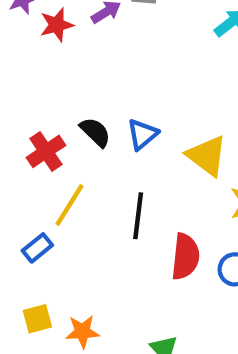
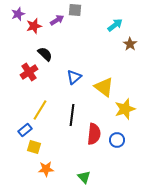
black semicircle: (95, 132) -> (45, 54), moved
red cross: (46, 151) -> (29, 72), moved
yellow square: (37, 319) -> (34, 147), moved, turned 32

